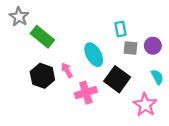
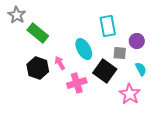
cyan rectangle: (120, 29) -> (108, 26), size x1.5
gray square: (131, 48) -> (120, 53), moved

